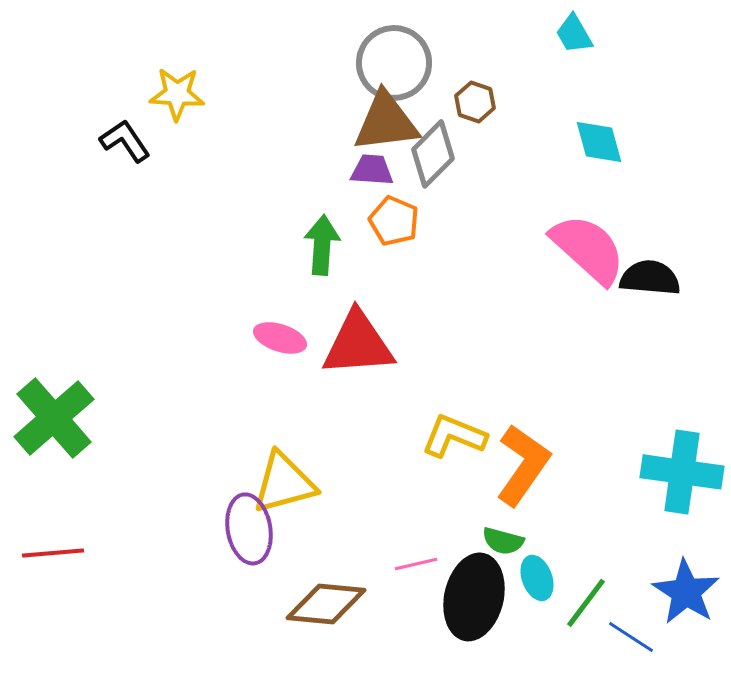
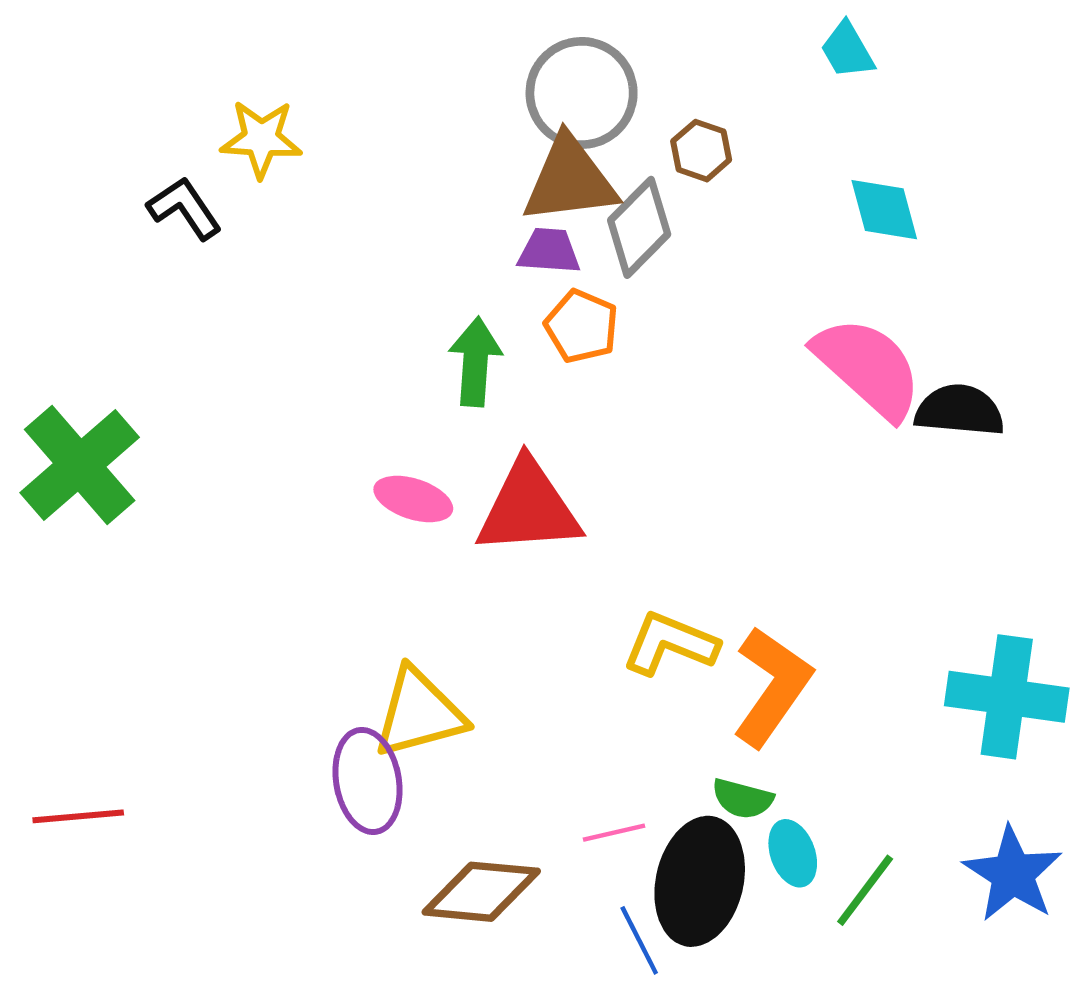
green cross: (54, 418) -> (80, 465), moved
blue line: (631, 637) -> (639, 940), moved, turned 30

